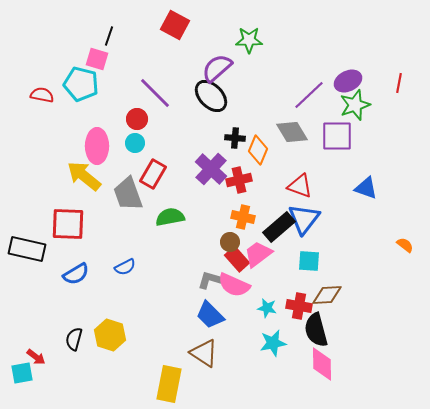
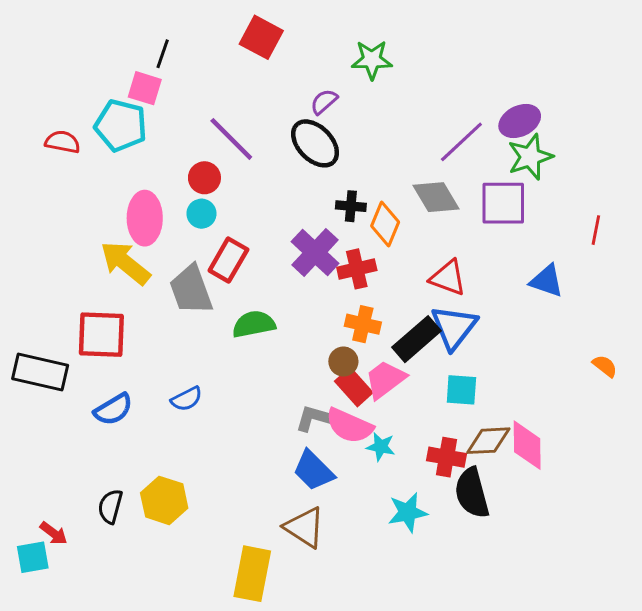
purple semicircle: (217, 68) -> (324, 102), size x0.6
red line: (399, 83) -> (596, 230), moved
cyan star: (267, 308) -> (381, 447), moved
pink diamond: (322, 364) -> (527, 445), moved

